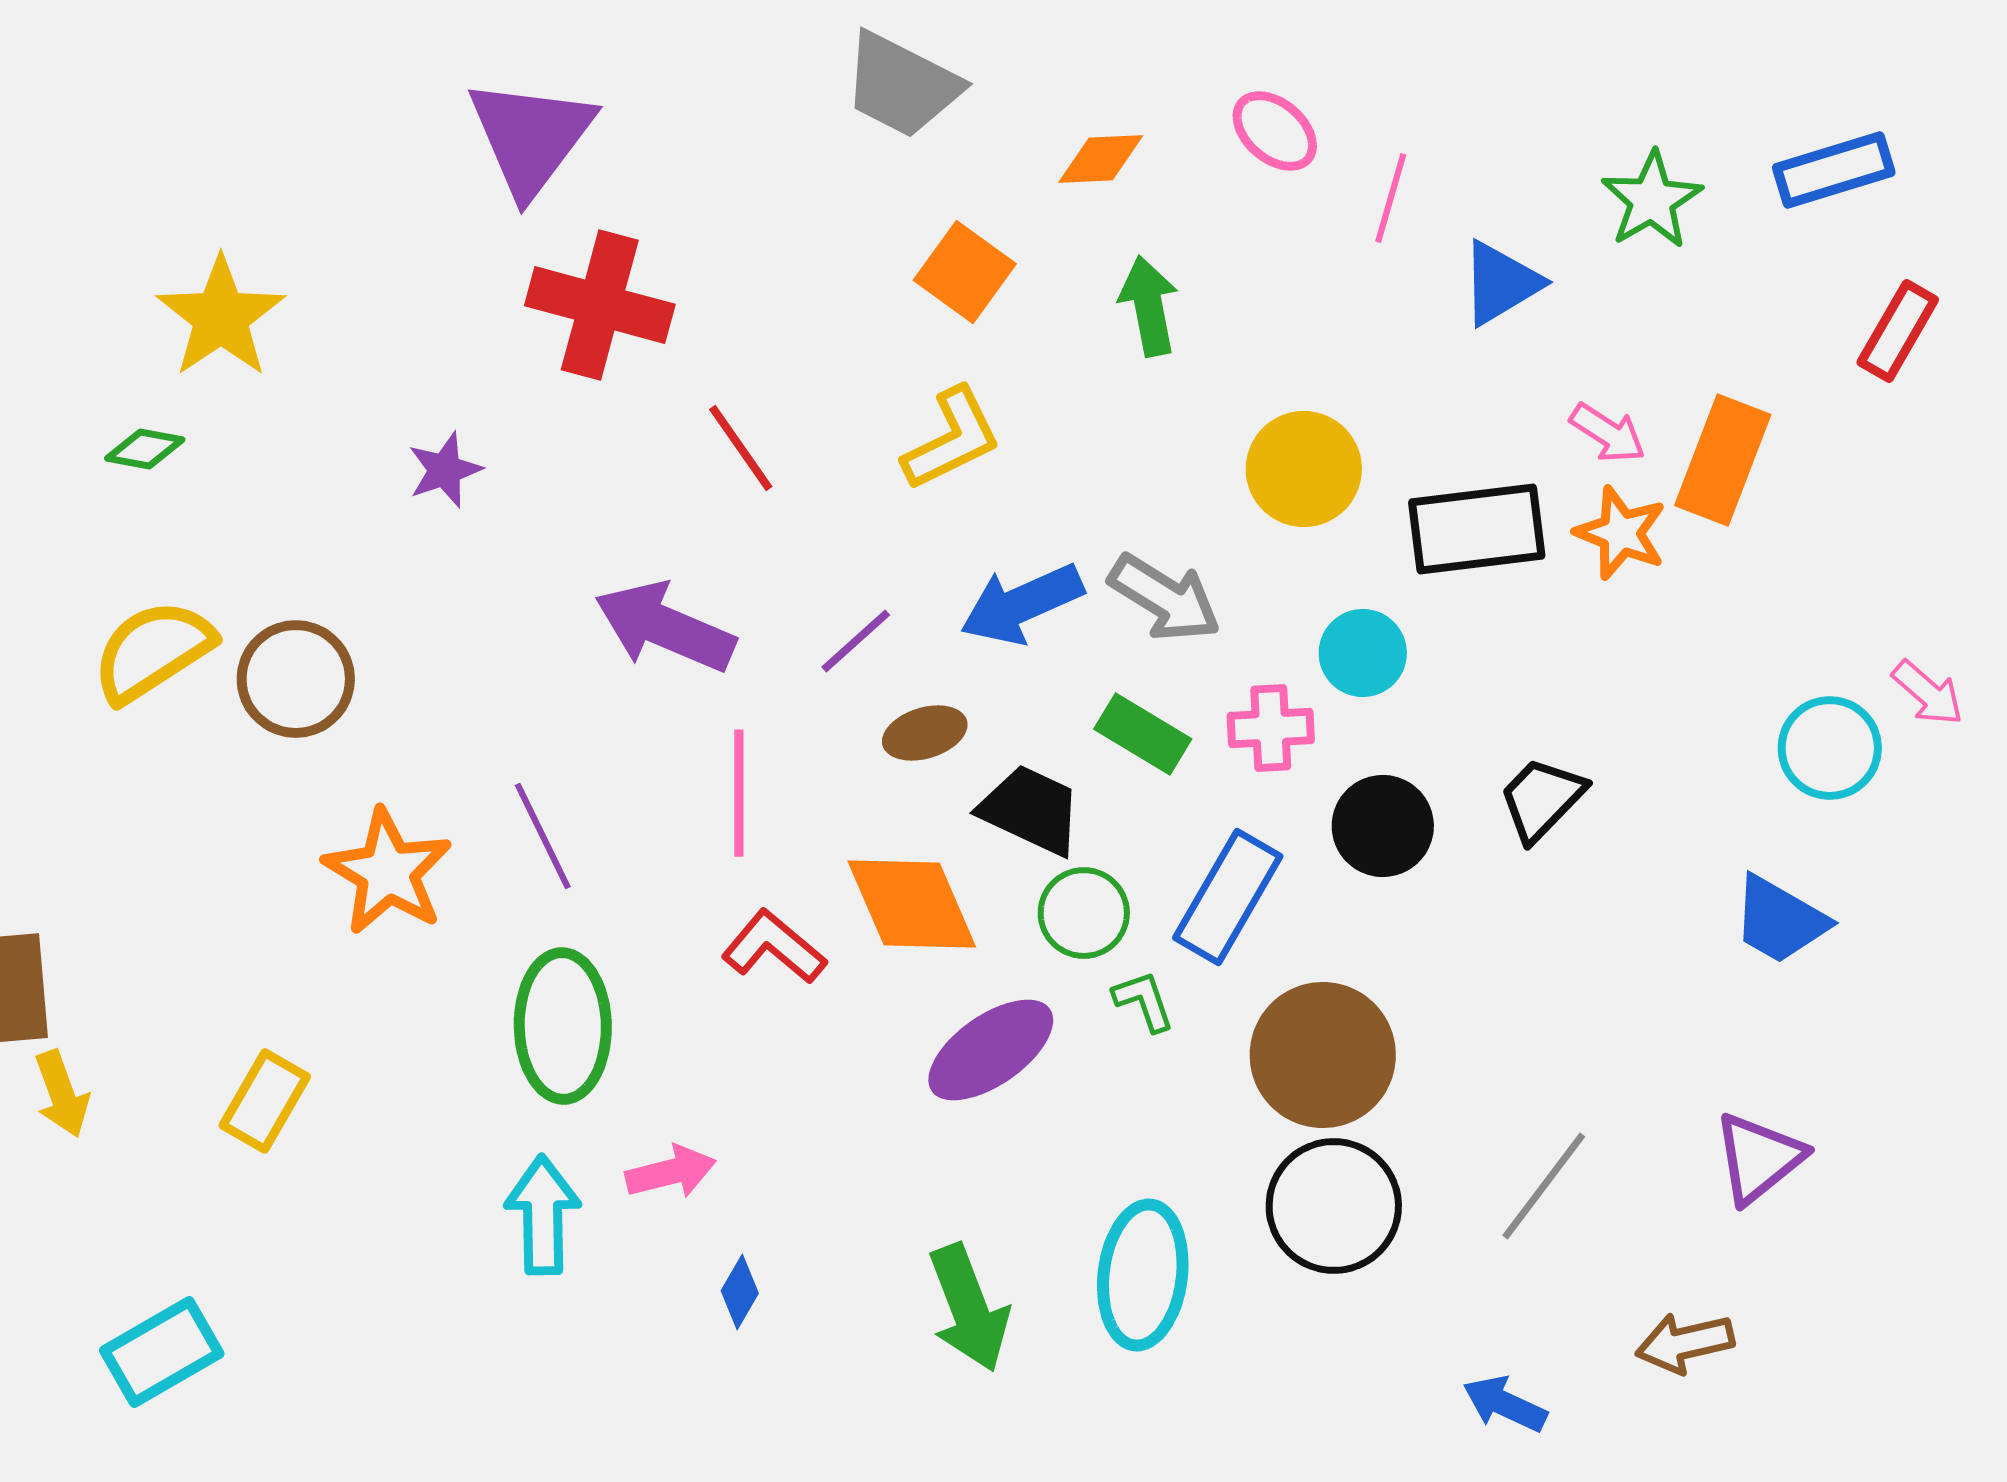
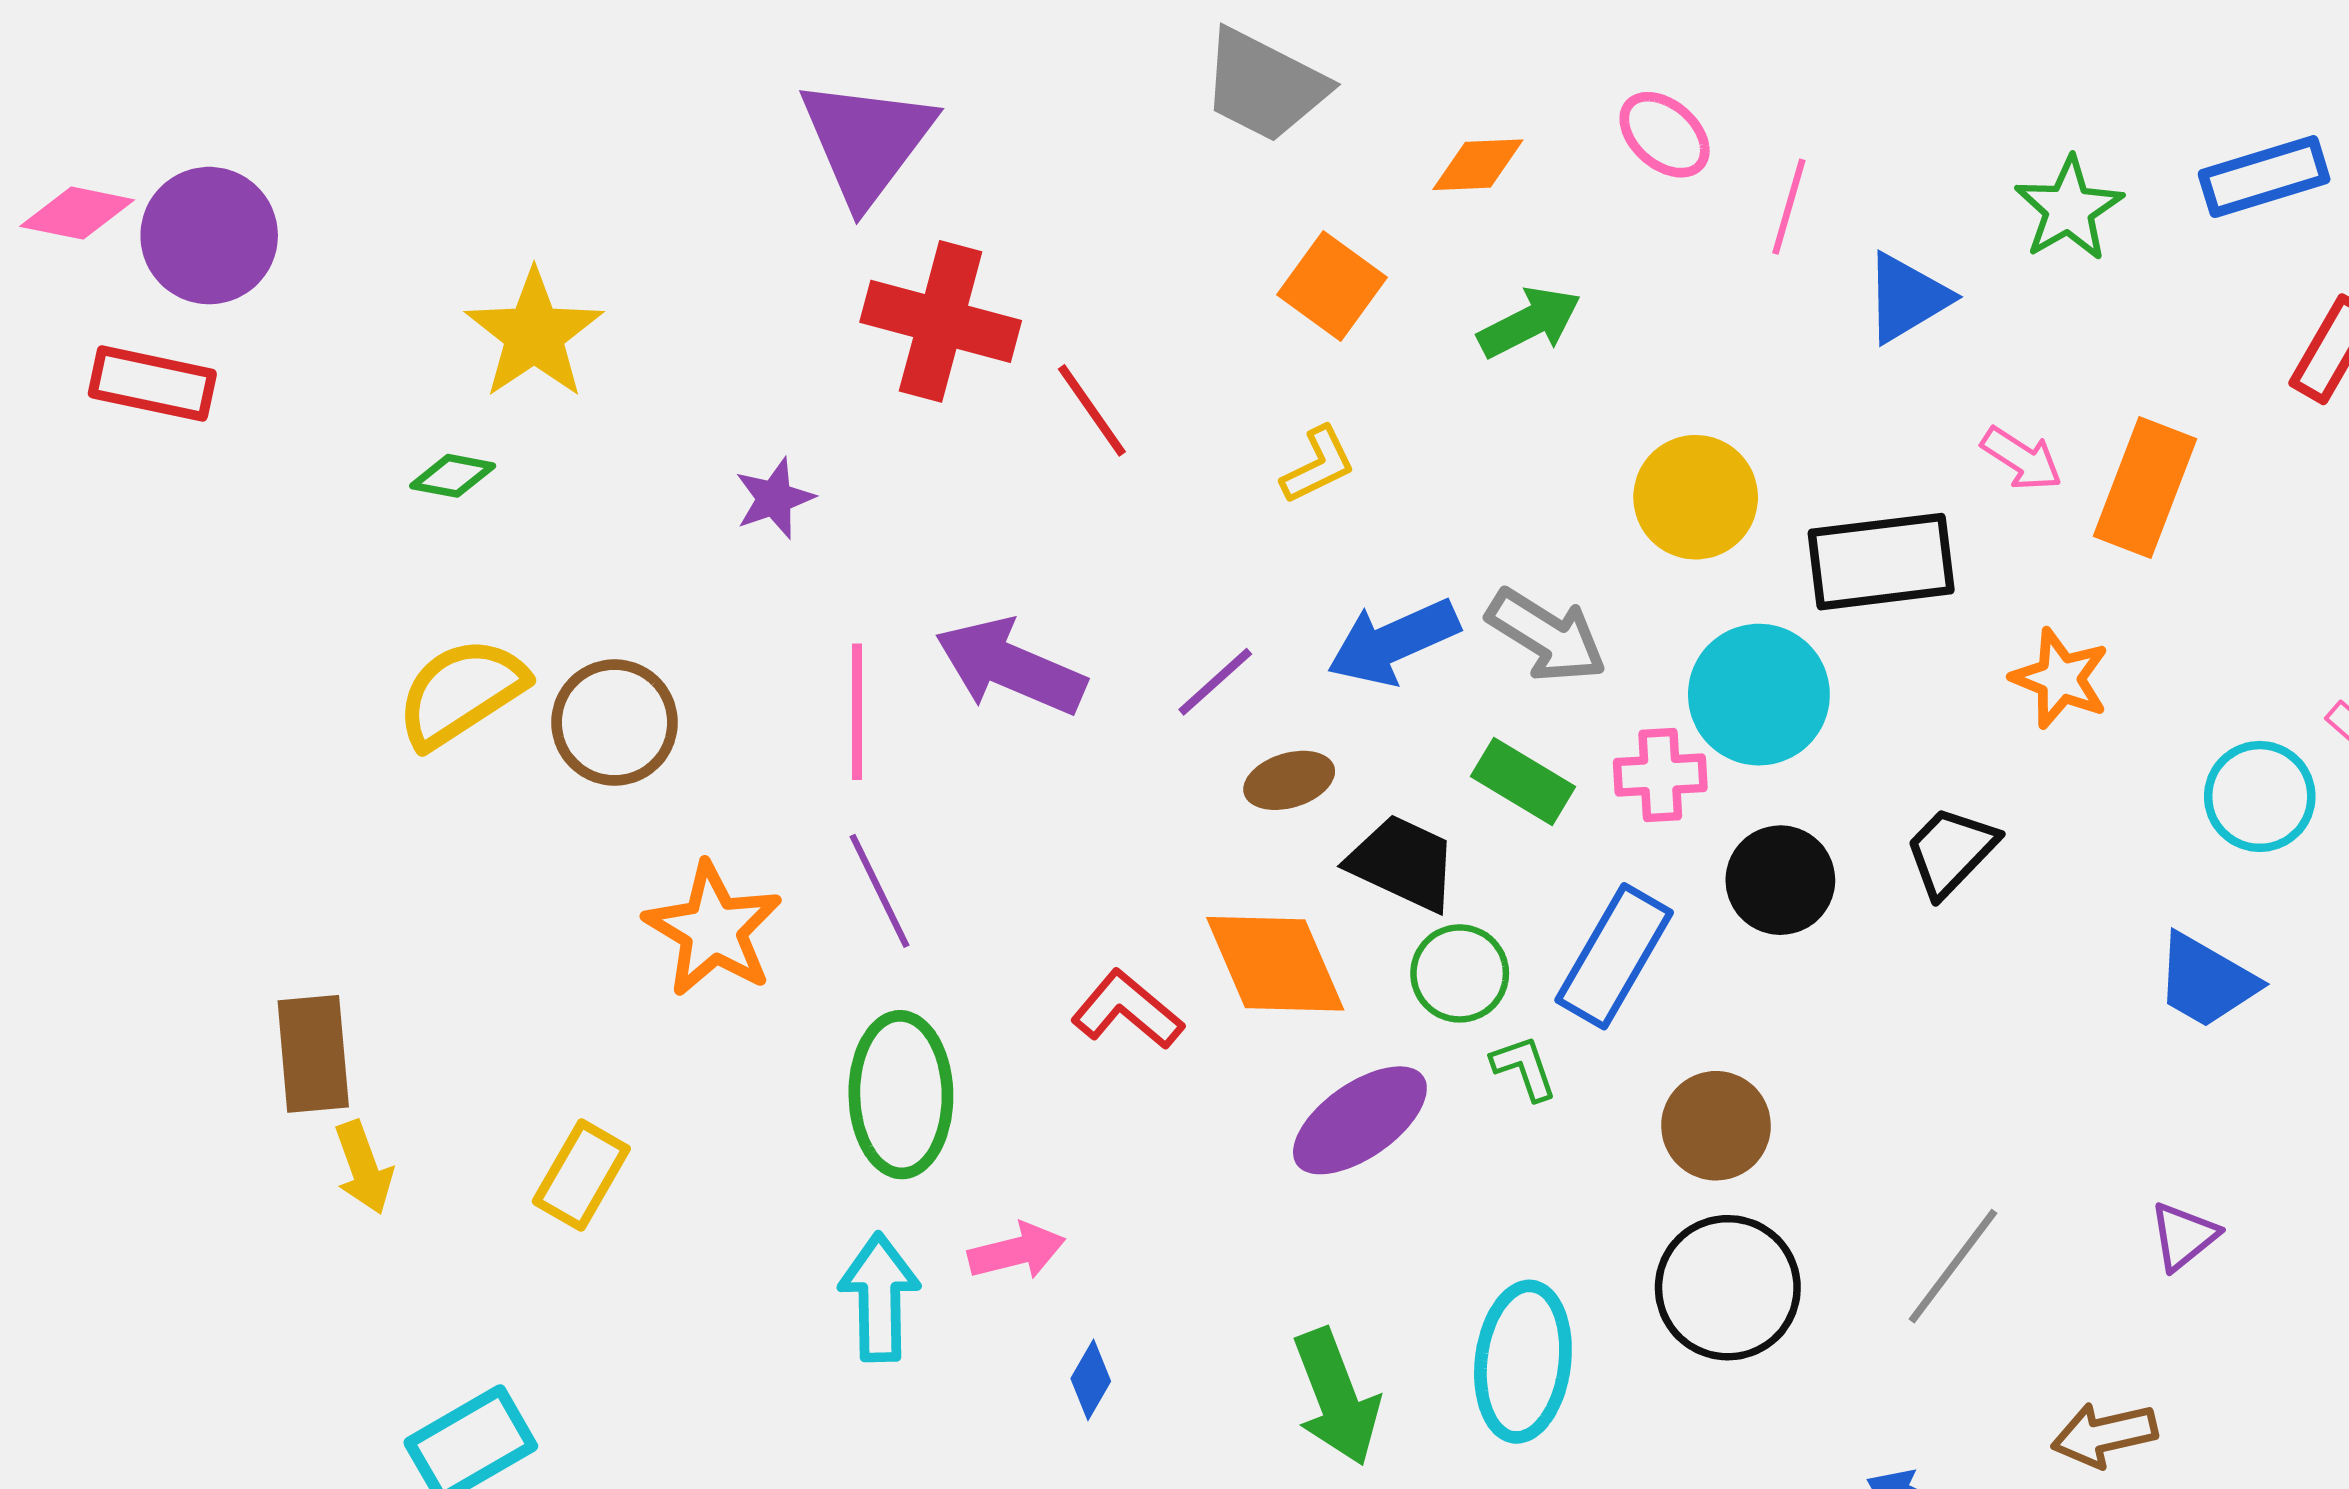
green arrow: (1149, 306) -> (1529, 322), turned 74
yellow L-shape: (952, 439) -> (1318, 465), size x0.7
red line: (741, 448) -> (1092, 410), moved
orange star: (1621, 533) -> (2060, 678), moved
cyan circle: (1363, 653) -> (1759, 695), size x1.5
pink line: (739, 793) -> (857, 712), moved
brown circle: (1323, 1055) -> (1716, 1126), size x0.7
purple triangle: (1759, 1158) -> (2184, 1236), size x0.7

